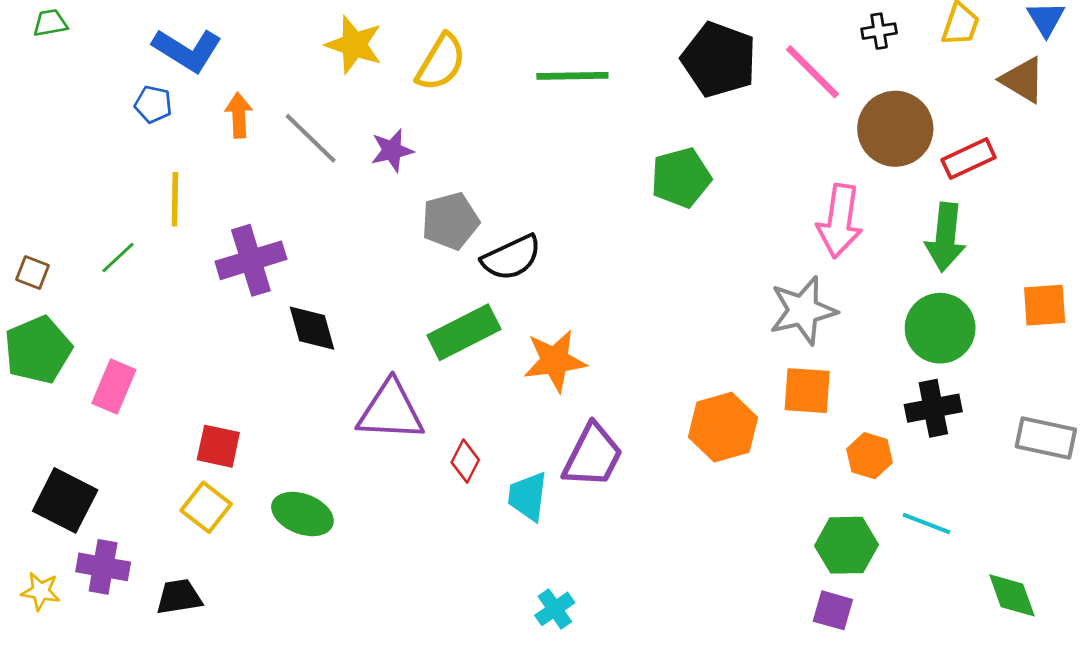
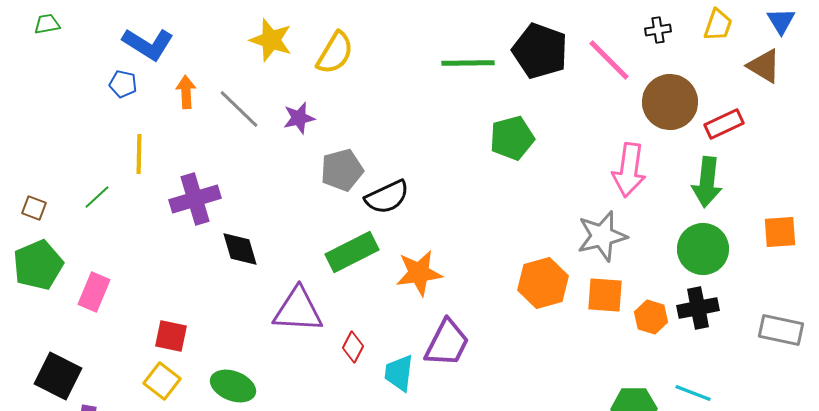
green line: (572, 76) -> (468, 63), moved
orange hexagon: (723, 427) -> (543, 283), moved
orange hexagon: (870, 456) -> (651, 317), moved

